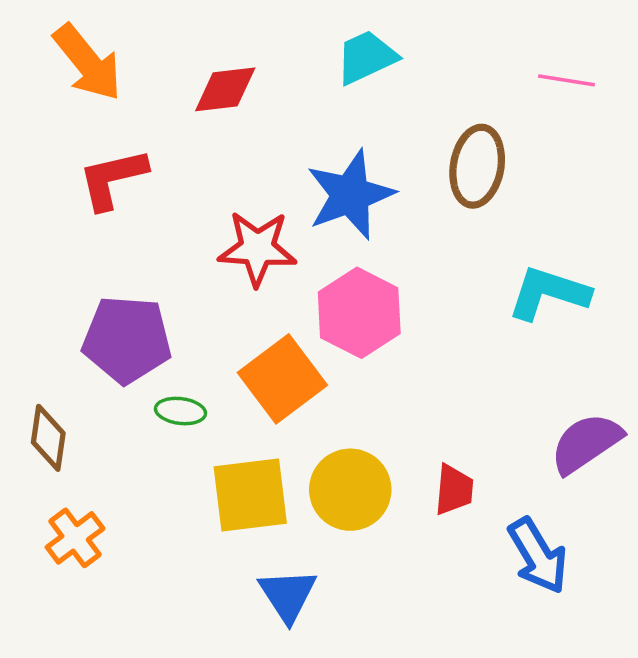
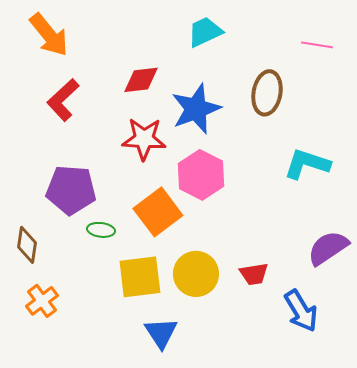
red diamond: (225, 89) -> (141, 80), moved
red L-shape: (113, 179) -> (63, 100), turned -30
red trapezoid: (454, 490) -> (254, 274), turned 76

